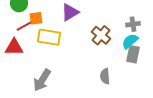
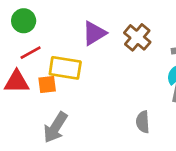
orange square: (36, 18) -> (47, 85), moved
brown cross: (101, 35) -> (137, 37), moved

